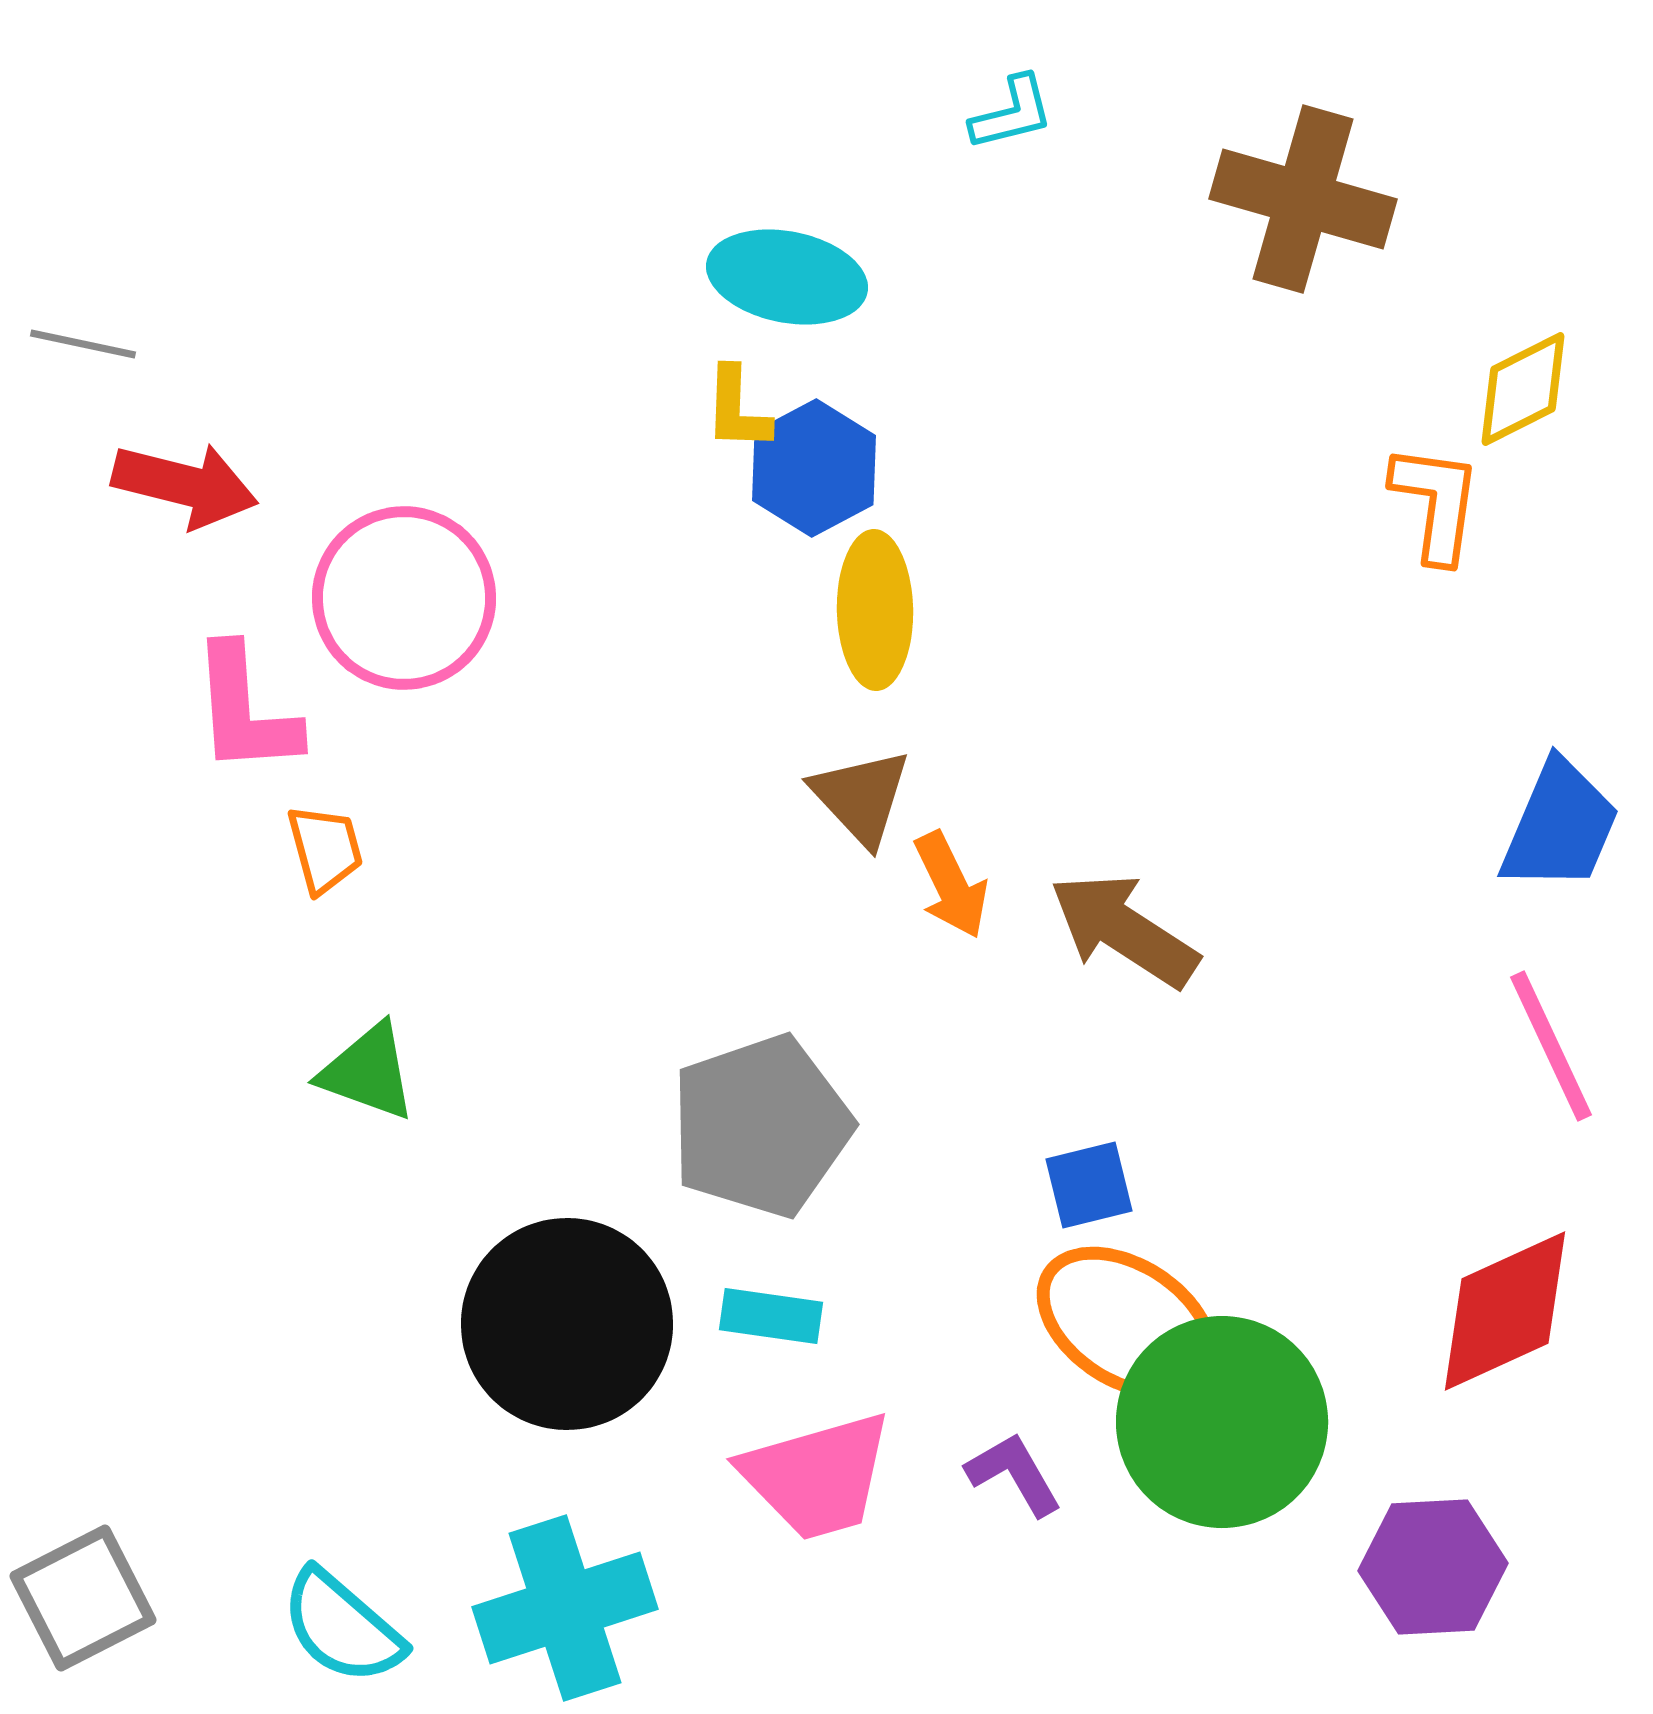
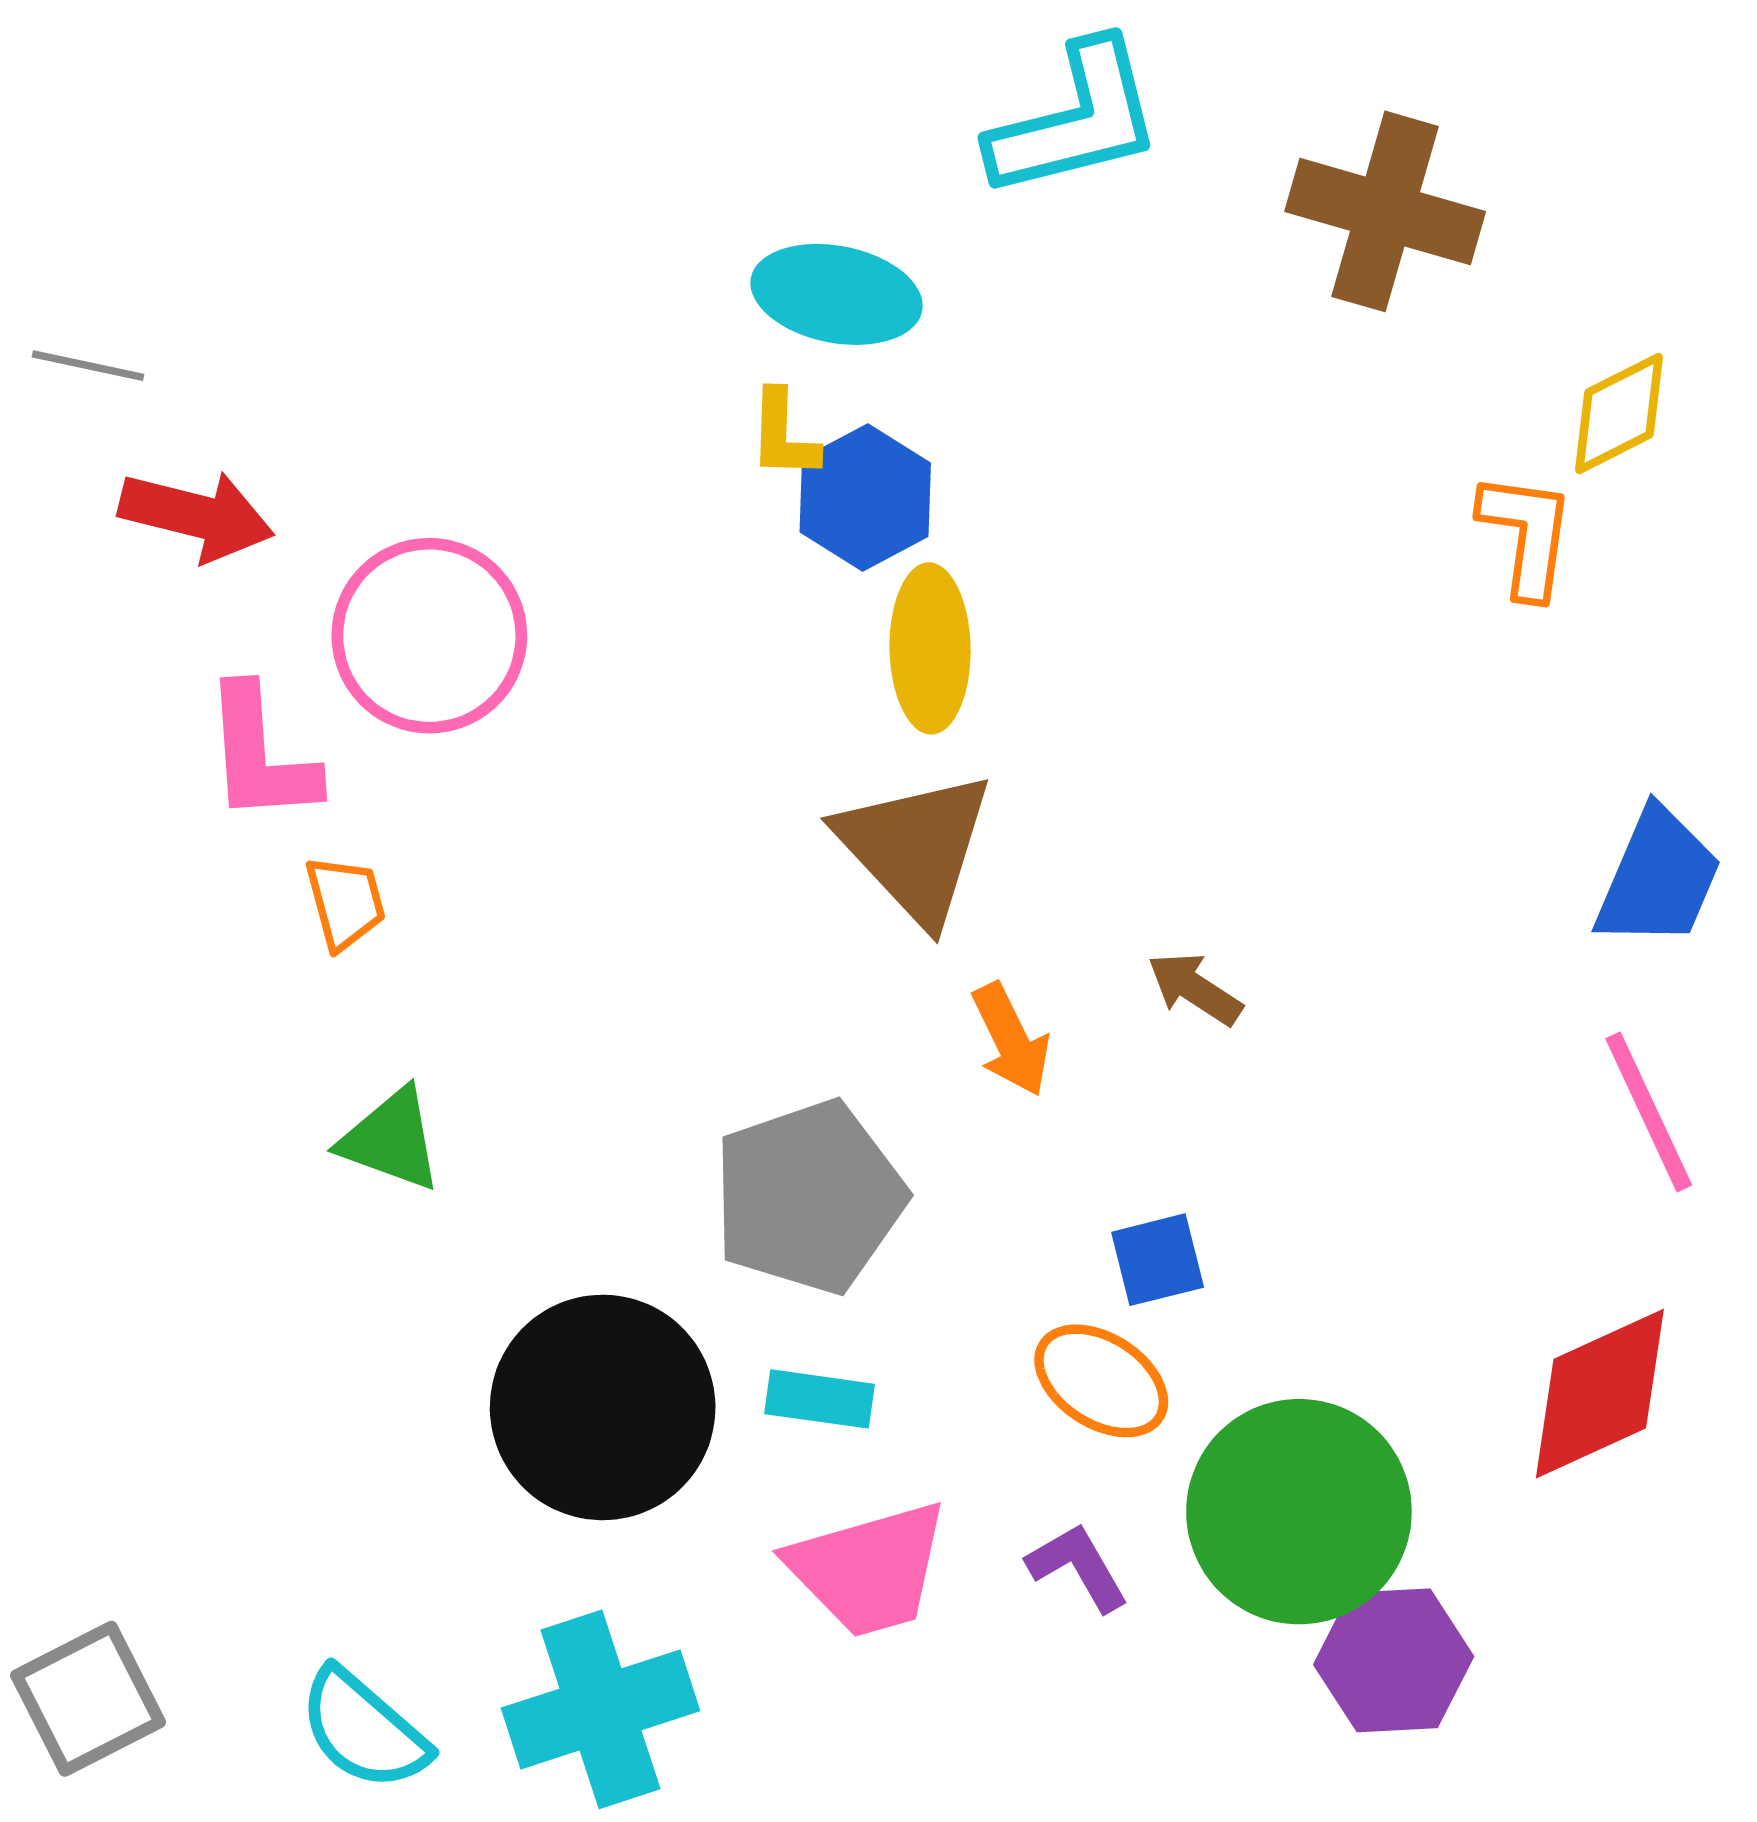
cyan L-shape: (1012, 113) -> (1076, 120), size x2.0
brown triangle: (861, 797) -> (915, 847), size x1.5
orange arrow: (951, 885) -> (1011, 1040), moved
brown arrow: (1124, 930) -> (1195, 989), size x0.6
orange ellipse: (1127, 1323) -> (1101, 1381), moved, size x0.7
purple hexagon: (1433, 1567) -> (1394, 1660), moved

